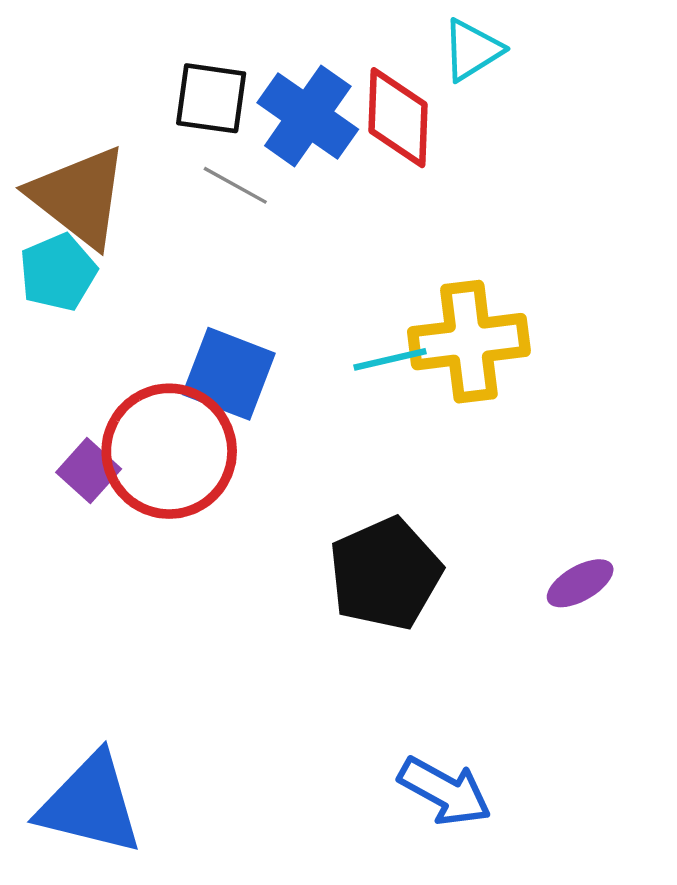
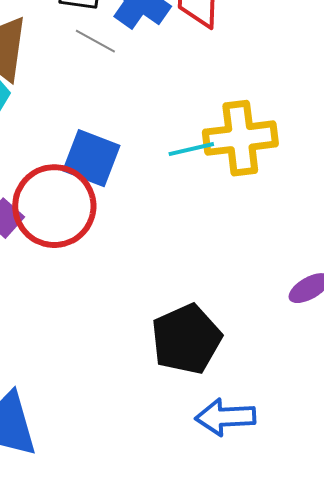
black pentagon: (385, 574) -> (186, 339), moved
blue arrow: (445, 791) -> (225, 417), turned 148

